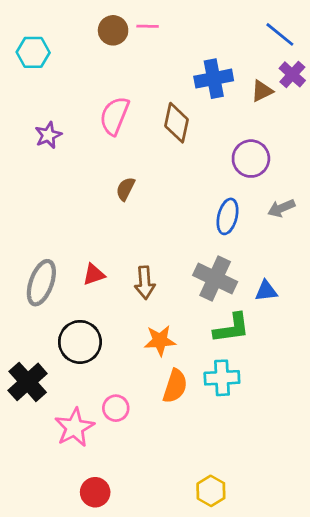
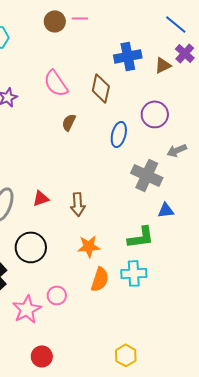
pink semicircle: (114, 116) -> (56, 83), turned -56
brown semicircle: (125, 189) -> (69, 122), moved
blue ellipse: (227, 216) -> (119, 134), moved
gray cross: (215, 279) -> (147, 175), moved

